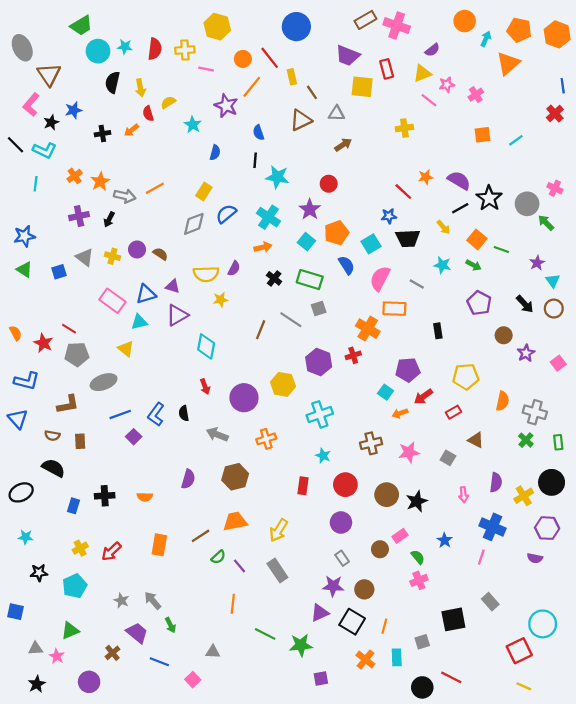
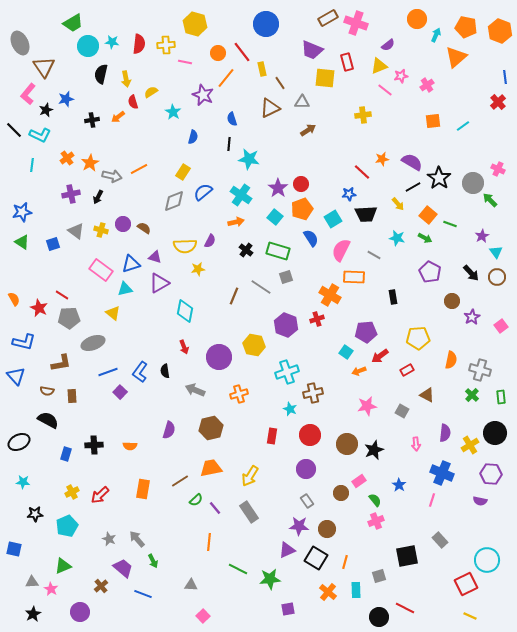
red circle: (329, 184) -> (301, 184), moved
brown cross: (371, 443) -> (313, 393), moved
pink square: (193, 680) -> (203, 616), moved

